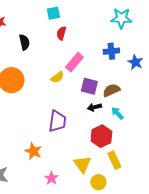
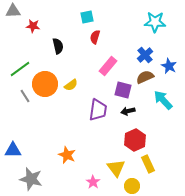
blue cross: (111, 51) -> (145, 55), turned -35
yellow semicircle: (57, 77) -> (71, 85), moved
brown semicircle: (111, 90) -> (145, 77), moved
cyan arrow: (117, 113) -> (163, 100), moved, size x1.5
purple trapezoid: (57, 121) -> (98, 110), moved
pink star: (51, 178) -> (93, 182), moved

